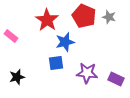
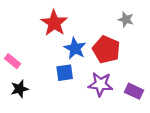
red pentagon: (84, 16) -> (106, 50), moved
pink rectangle: (11, 36) -> (13, 61), moved
blue star: (65, 42) -> (75, 48), turned -30

